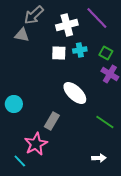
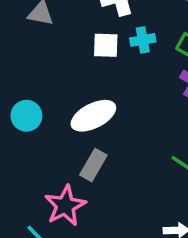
white ellipse: (75, 93) -> (93, 116), moved, turned -70
cyan circle: (14, 104) -> (26, 116), moved

